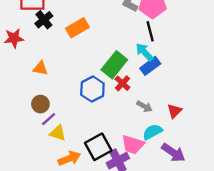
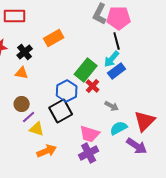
black cross: (44, 20) -> (25, 52), moved
cyan arrow: (144, 52) -> (112, 59), turned -96
red triangle: (174, 111) -> (145, 121), moved, size x1.6
pink trapezoid: (133, 144) -> (90, 134), moved
black square: (98, 147) -> (61, 111), moved

